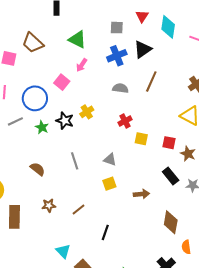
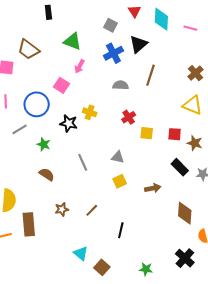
gray square: (117, 28) -> (110, 25), turned 32
yellow cross: (87, 112) -> (90, 112), turned -32
green star: (42, 127) -> (44, 144), moved

